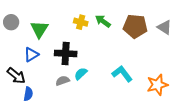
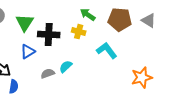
yellow cross: (81, 22) -> (79, 32), moved
black cross: (66, 53) -> (49, 35), moved
blue triangle: (31, 54) -> (28, 52), moved
cyan L-shape: (122, 74) -> (107, 51), moved

